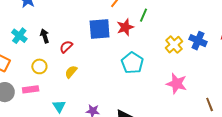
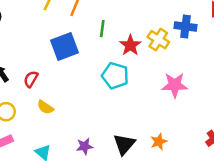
green line: (143, 15) -> (102, 29), moved
red star: (125, 27) -> (130, 45), moved
yellow semicircle: (71, 72) -> (45, 107), turned -80

